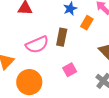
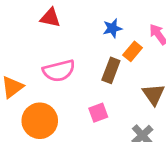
brown rectangle: (62, 37) -> (111, 70), moved

